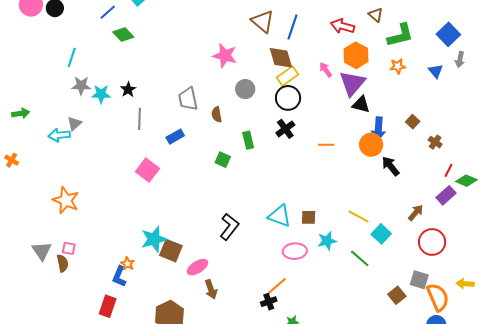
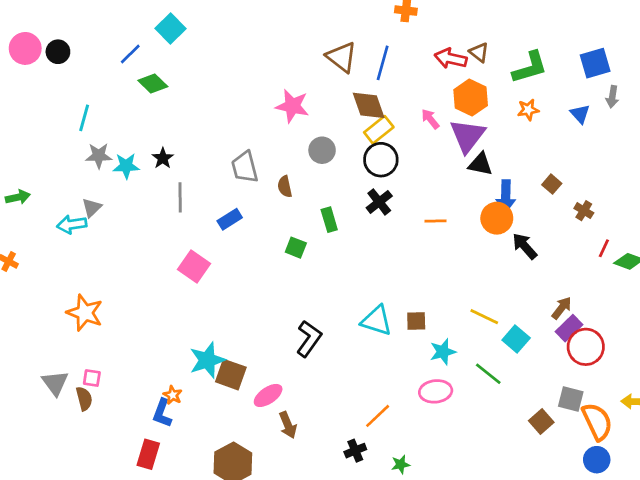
brown triangle: (376, 15) -> (479, 52), moved
blue square: (448, 34) -> (595, 63), turned 30
purple rectangle: (446, 195) -> (569, 328), moved
pink ellipse: (295, 251) -> (436, 391), moved
black cross: (269, 302) -> (355, 451), moved

